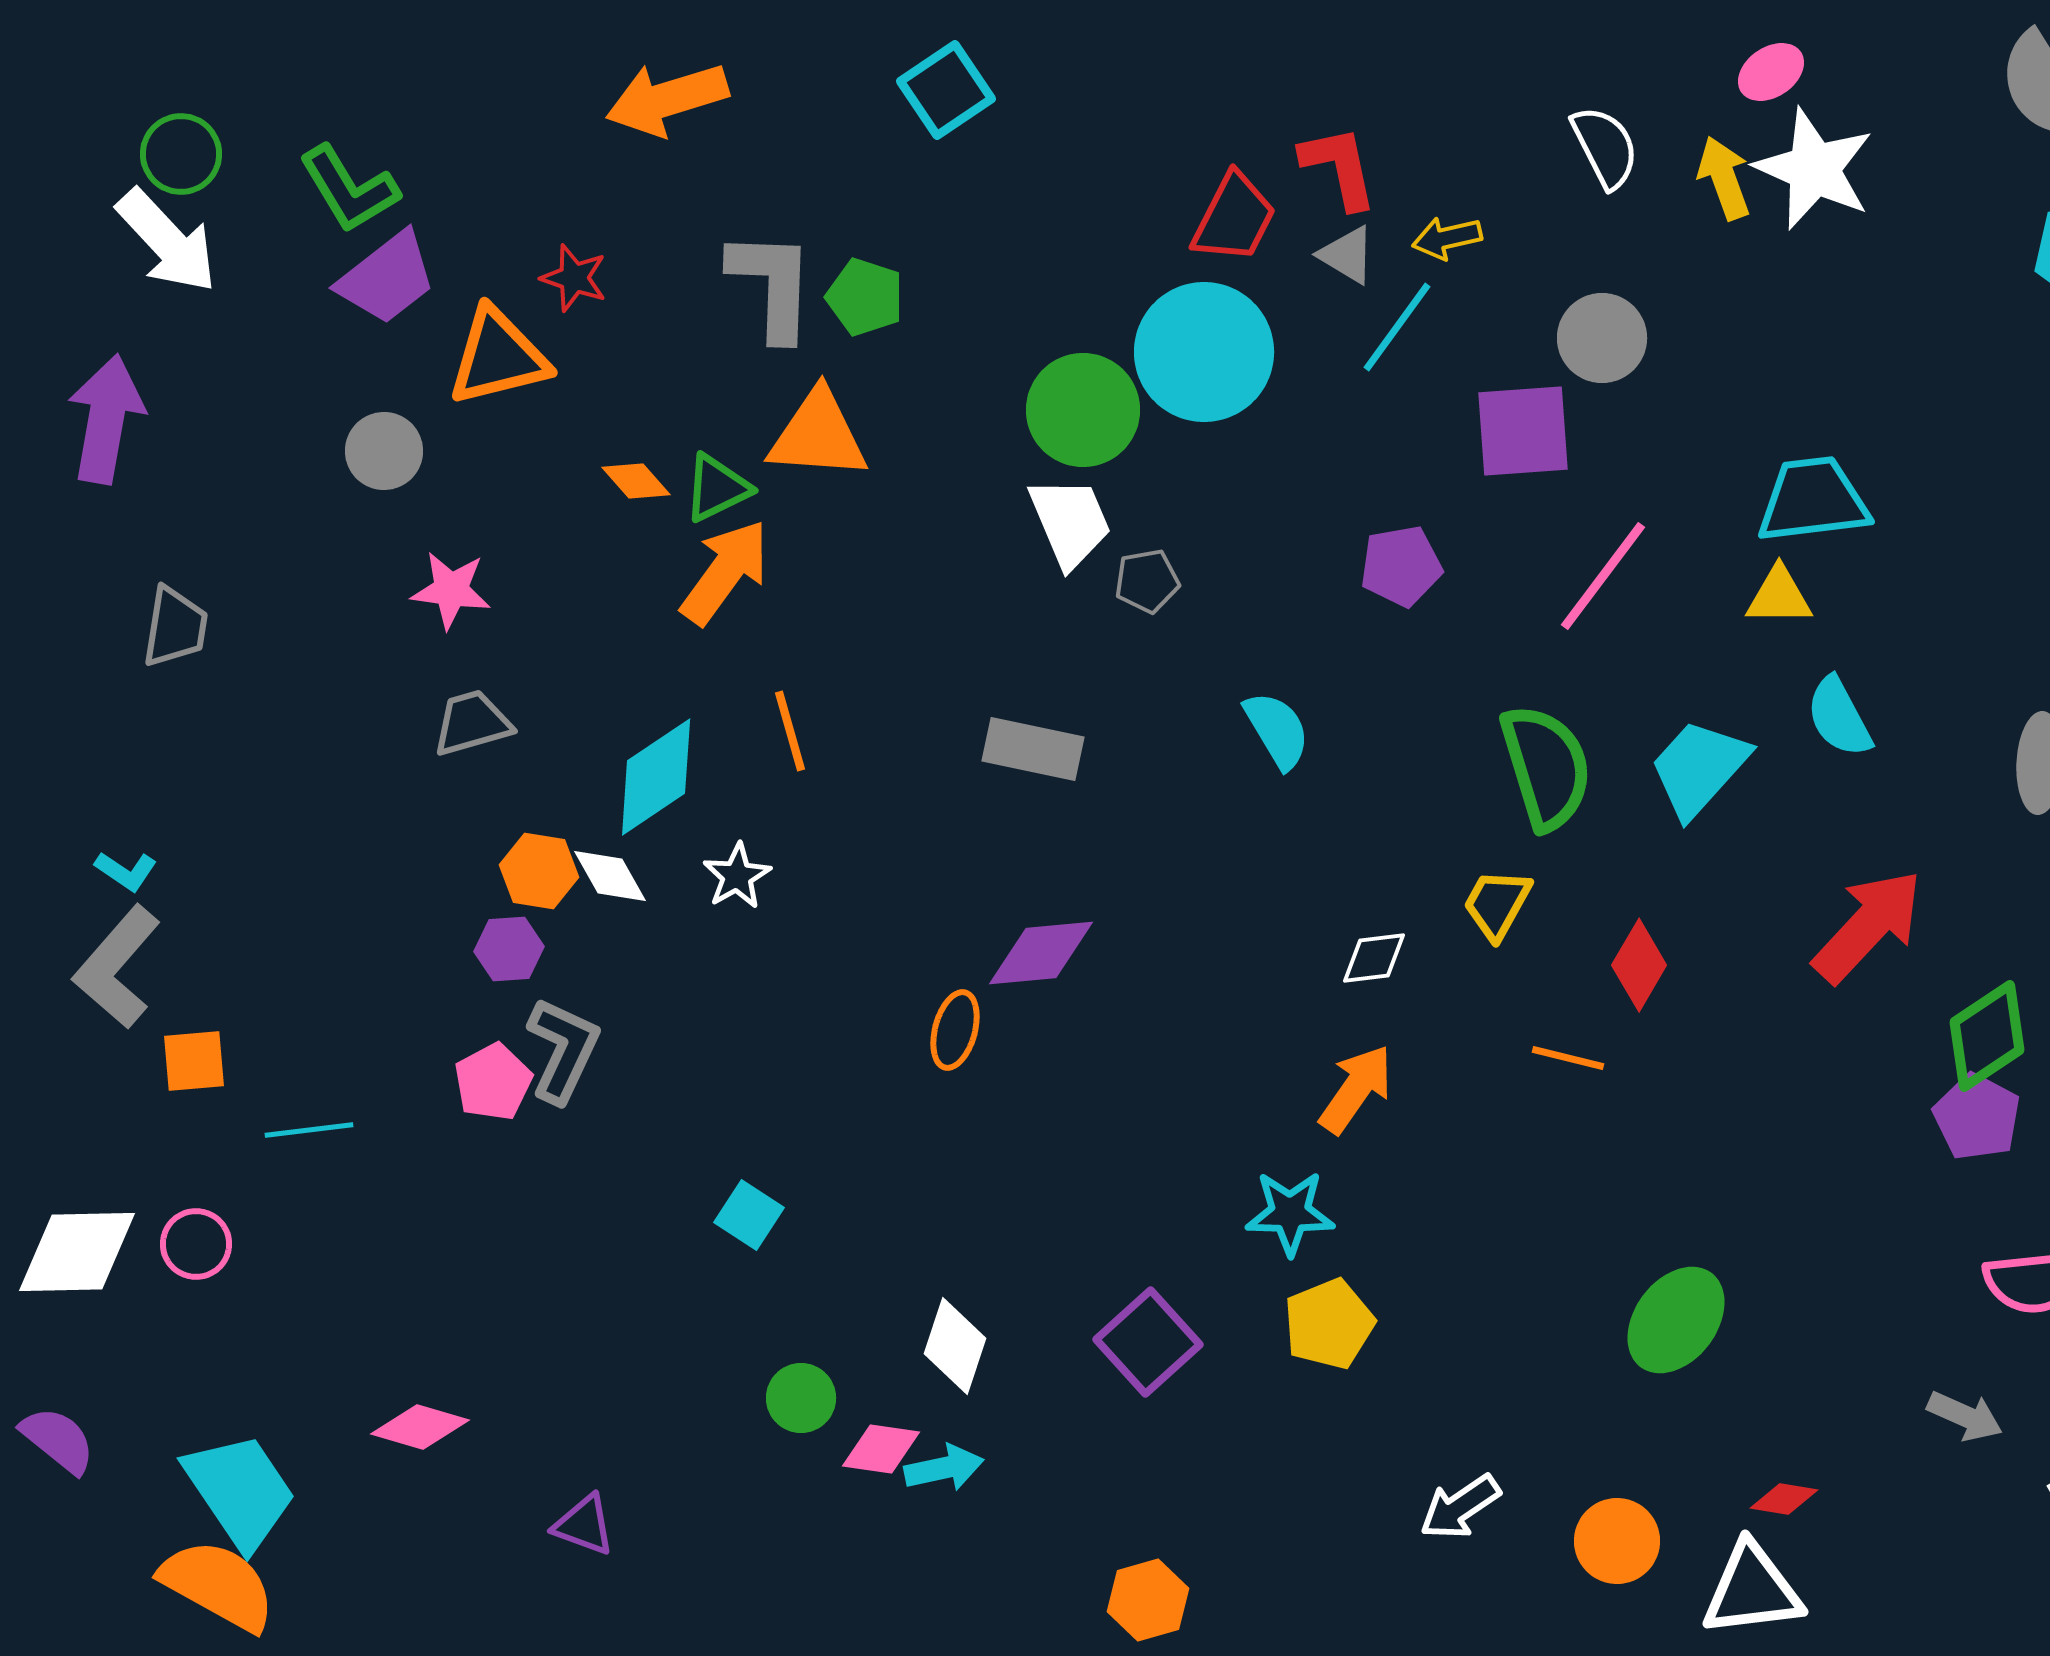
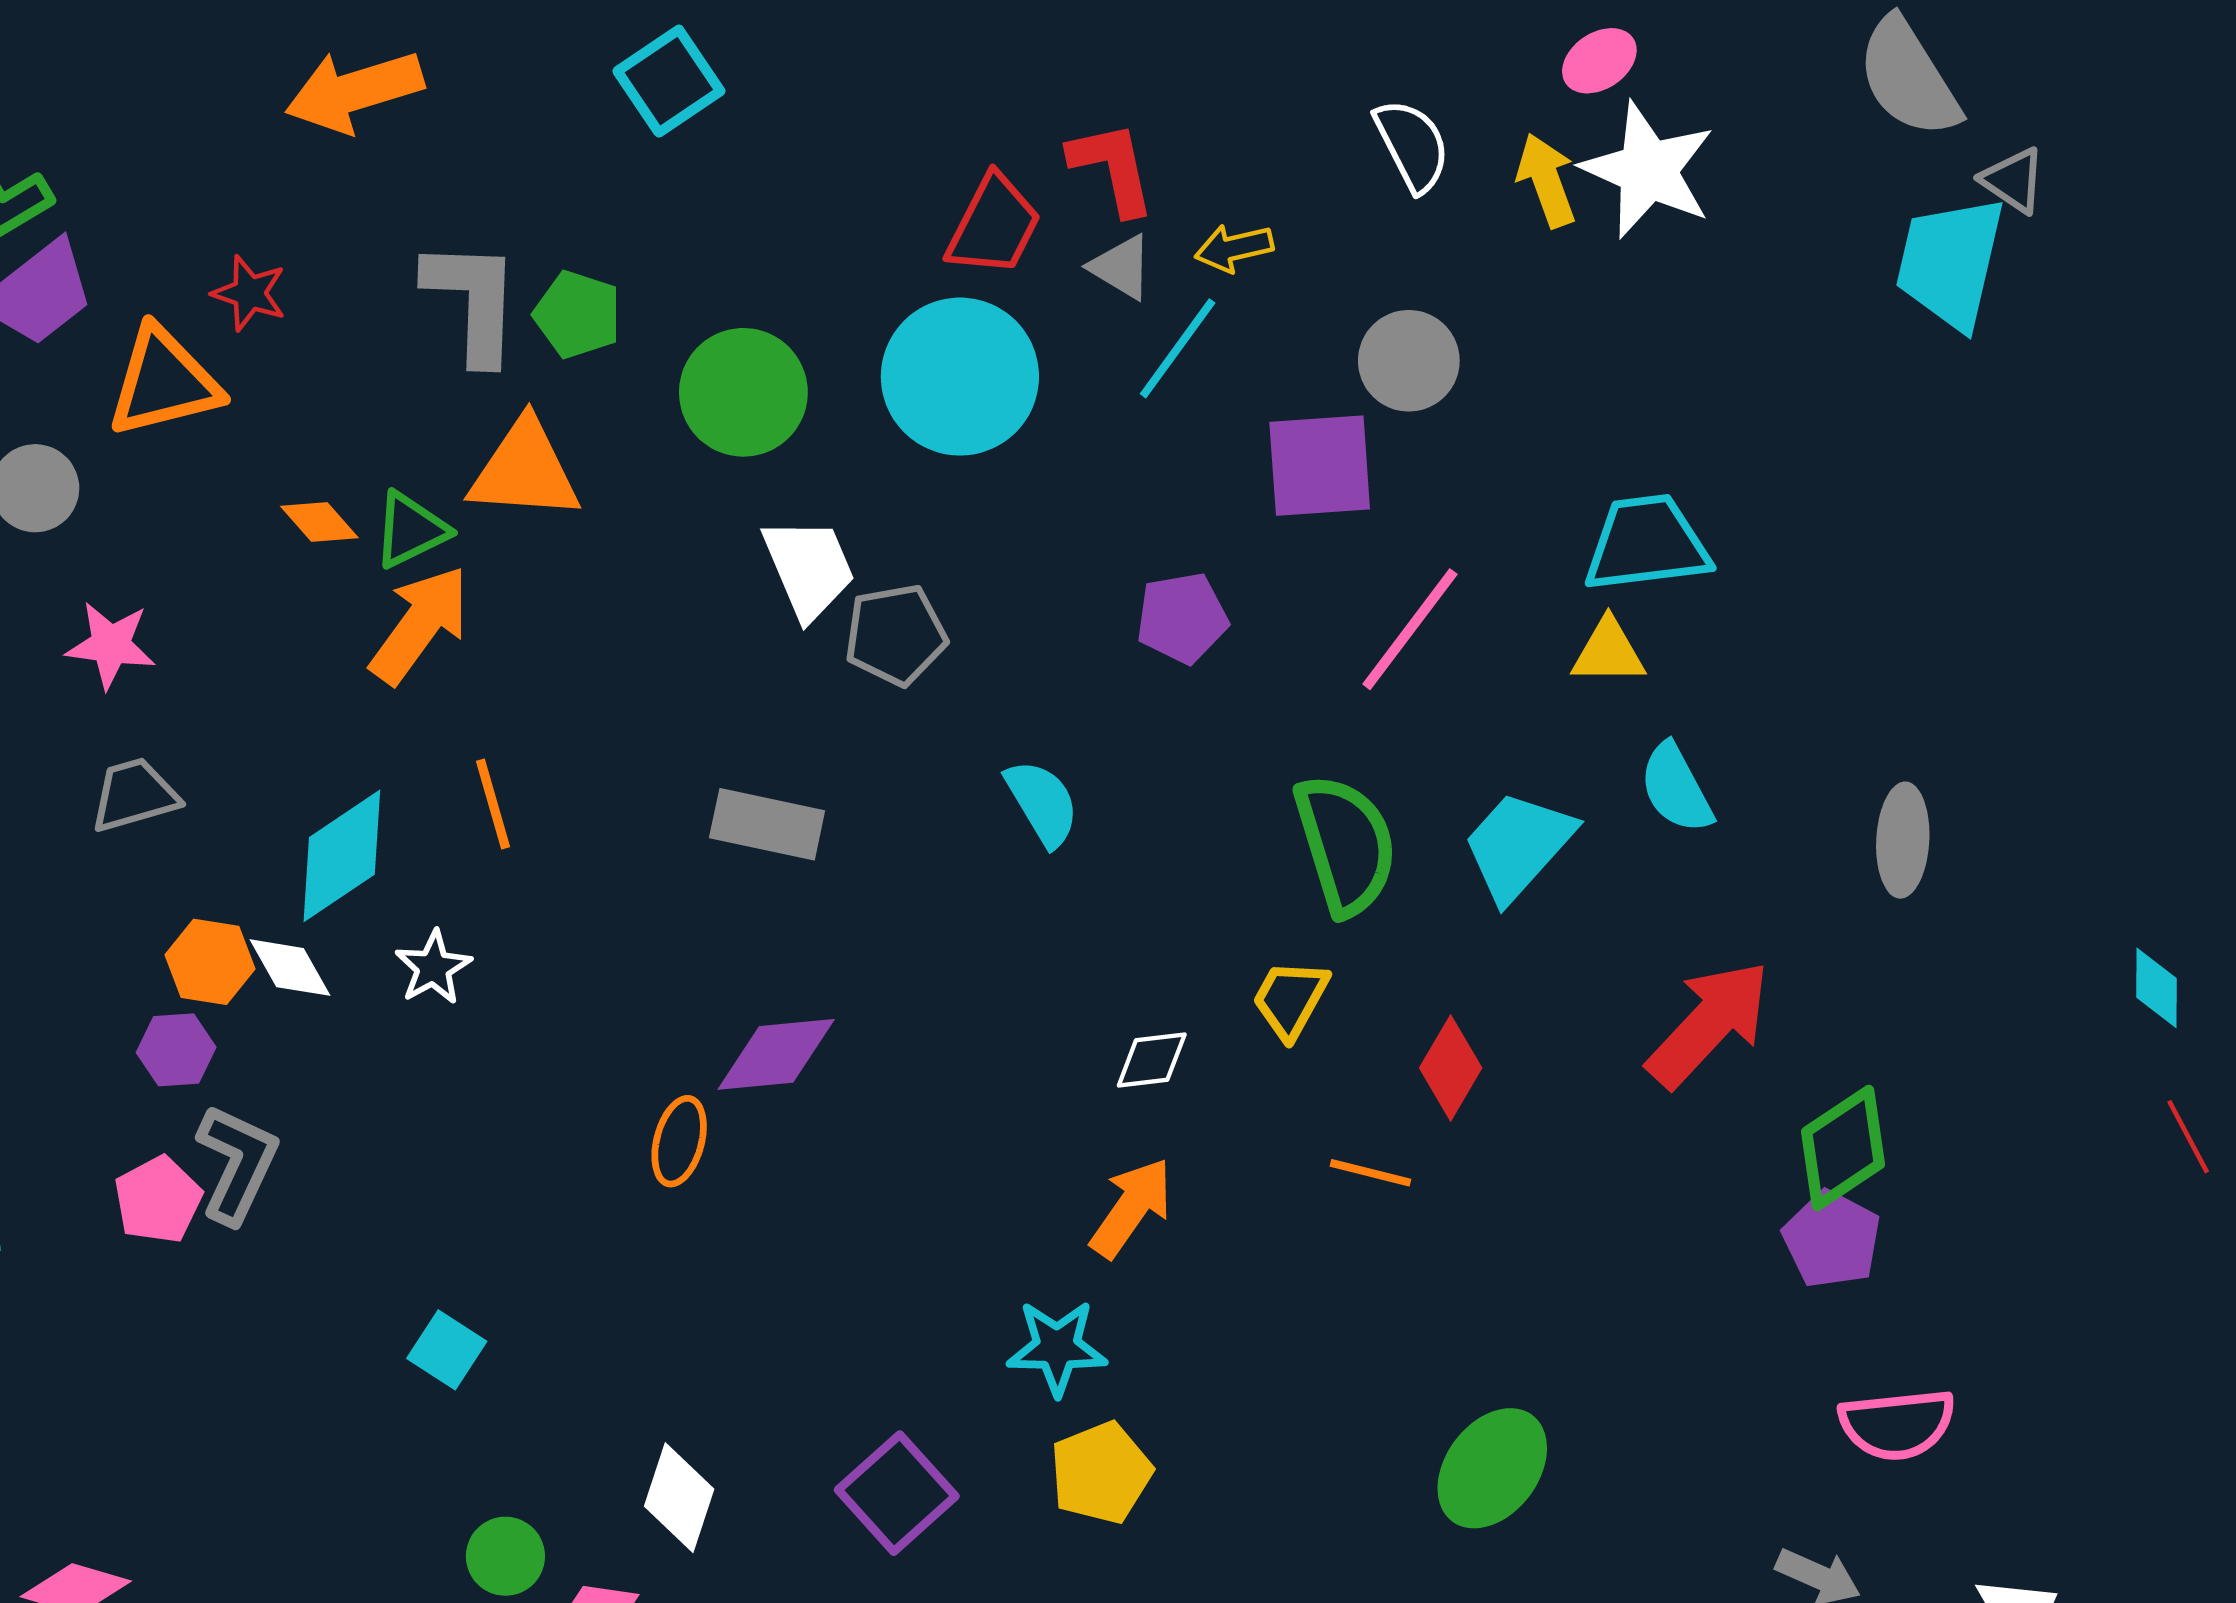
green circle: (1083, 410) -> (743, 392), moved
gray pentagon: (1147, 581) -> (896, 635), size x1.4

